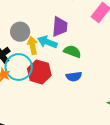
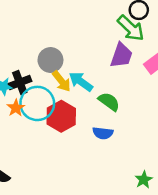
purple trapezoid: (60, 27) -> (121, 55), moved
yellow arrow: (33, 45) -> (61, 81), turned 138

